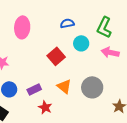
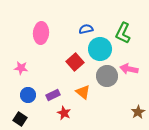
cyan circle: (81, 43) -> (100, 49), size x1.5
pink arrow: (110, 52) -> (129, 69), moved
gray circle: (92, 87) -> (107, 76), moved

